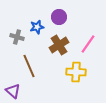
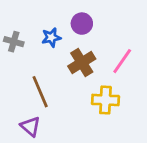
gray cross: (17, 37) -> (14, 42), moved
purple triangle: (13, 91) -> (30, 126), moved

